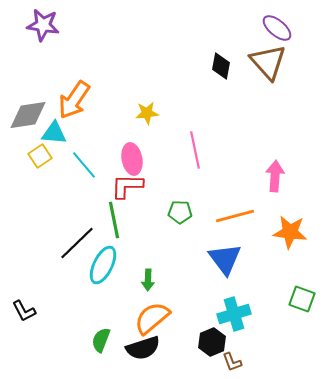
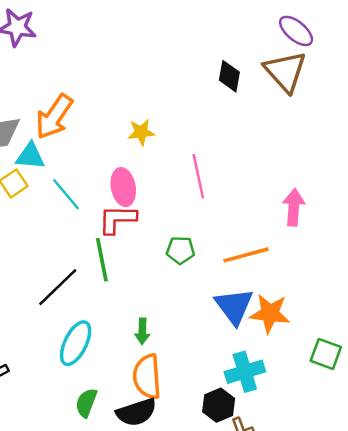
orange star: (290, 232) -> (270, 313), moved
cyan ellipse: (103, 265) -> (76, 343), moved
orange semicircle: (152, 318) -> (147, 377), turned -54

